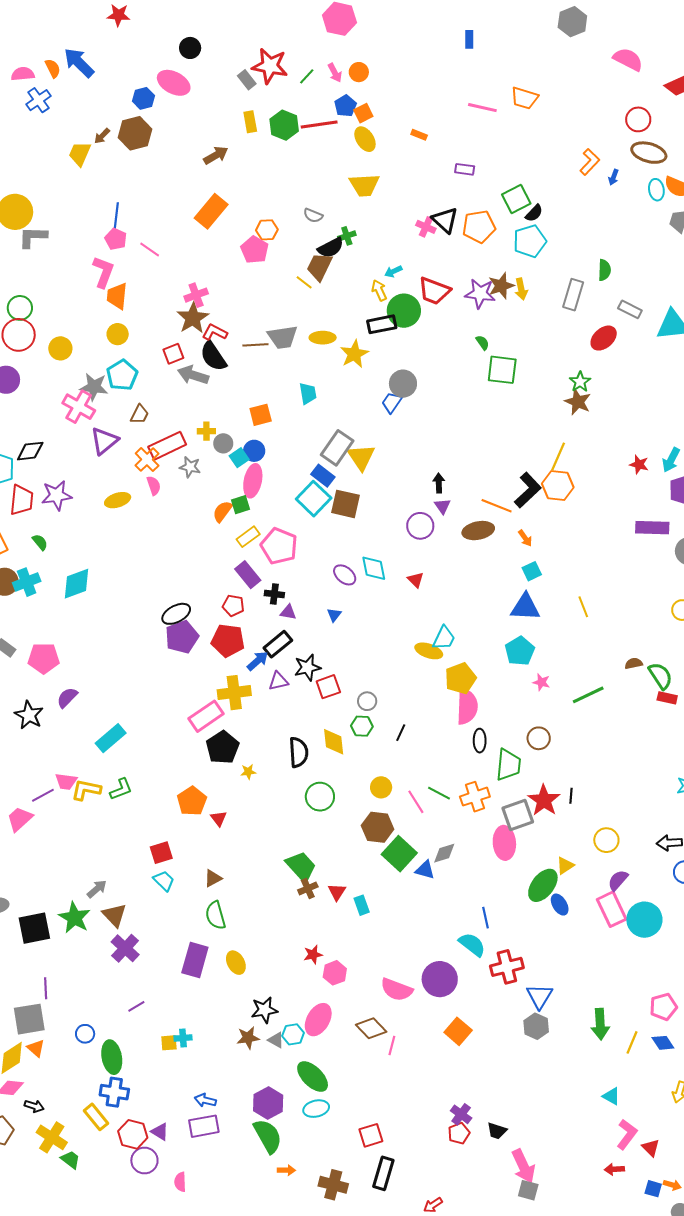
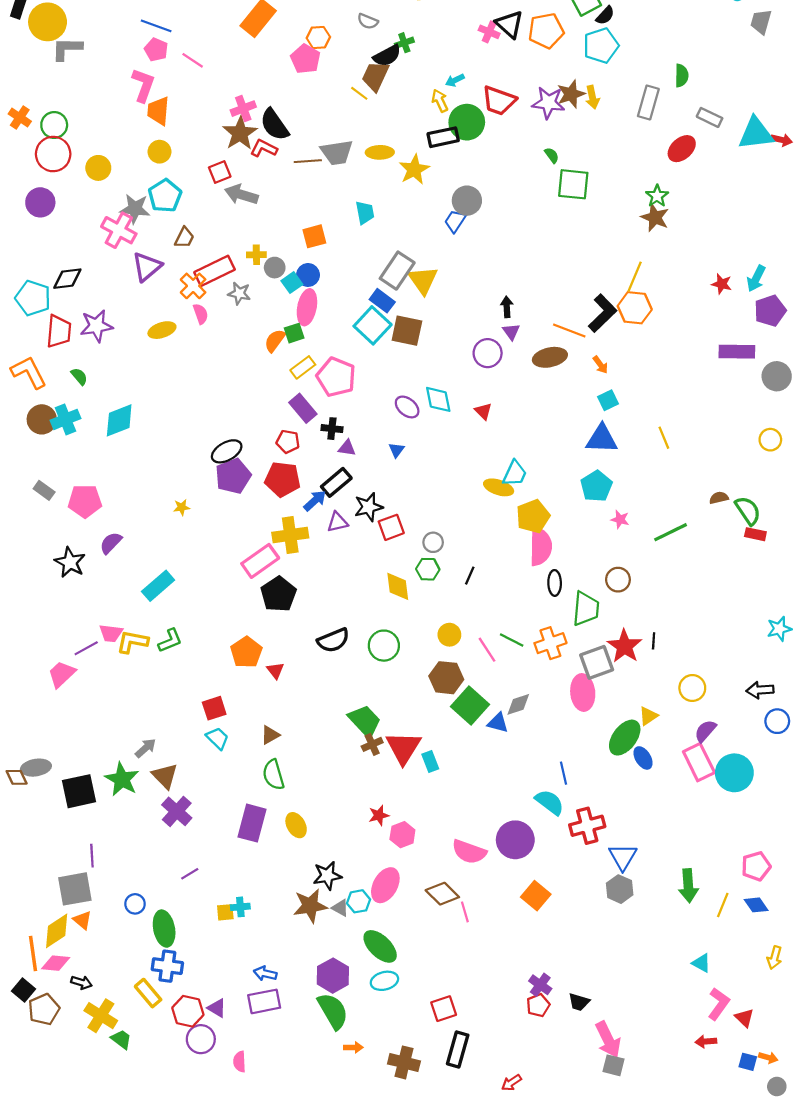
blue line: (116, 217) -> (156, 26), turned -76
black semicircle: (213, 356) -> (274, 125), moved
black semicircle: (298, 752) -> (333, 640), moved, turned 72
yellow star: (248, 772) -> (182, 507), moved
red triangle: (337, 892) -> (403, 748), size x1.8
brown star: (248, 1038) -> (310, 906), size x1.4
pink line: (392, 1046) -> (465, 912), turned -30

